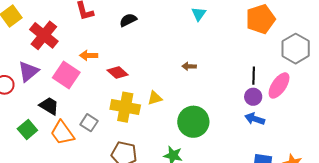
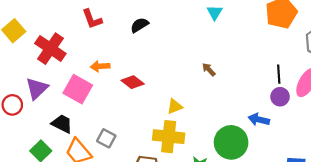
brown arrow: (189, 66) -> (209, 69), turned 48
yellow cross: (125, 107) -> (169, 137), moved
blue arrow: (255, 119) -> (259, 120), moved
green circle: (193, 122) -> (231, 142), moved

